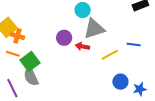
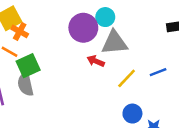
purple circle: (64, 38) -> (83, 28), moved, size x1.5
blue line: (134, 44) -> (158, 72), turned -40
yellow line: (110, 55) -> (127, 78), turned -30

